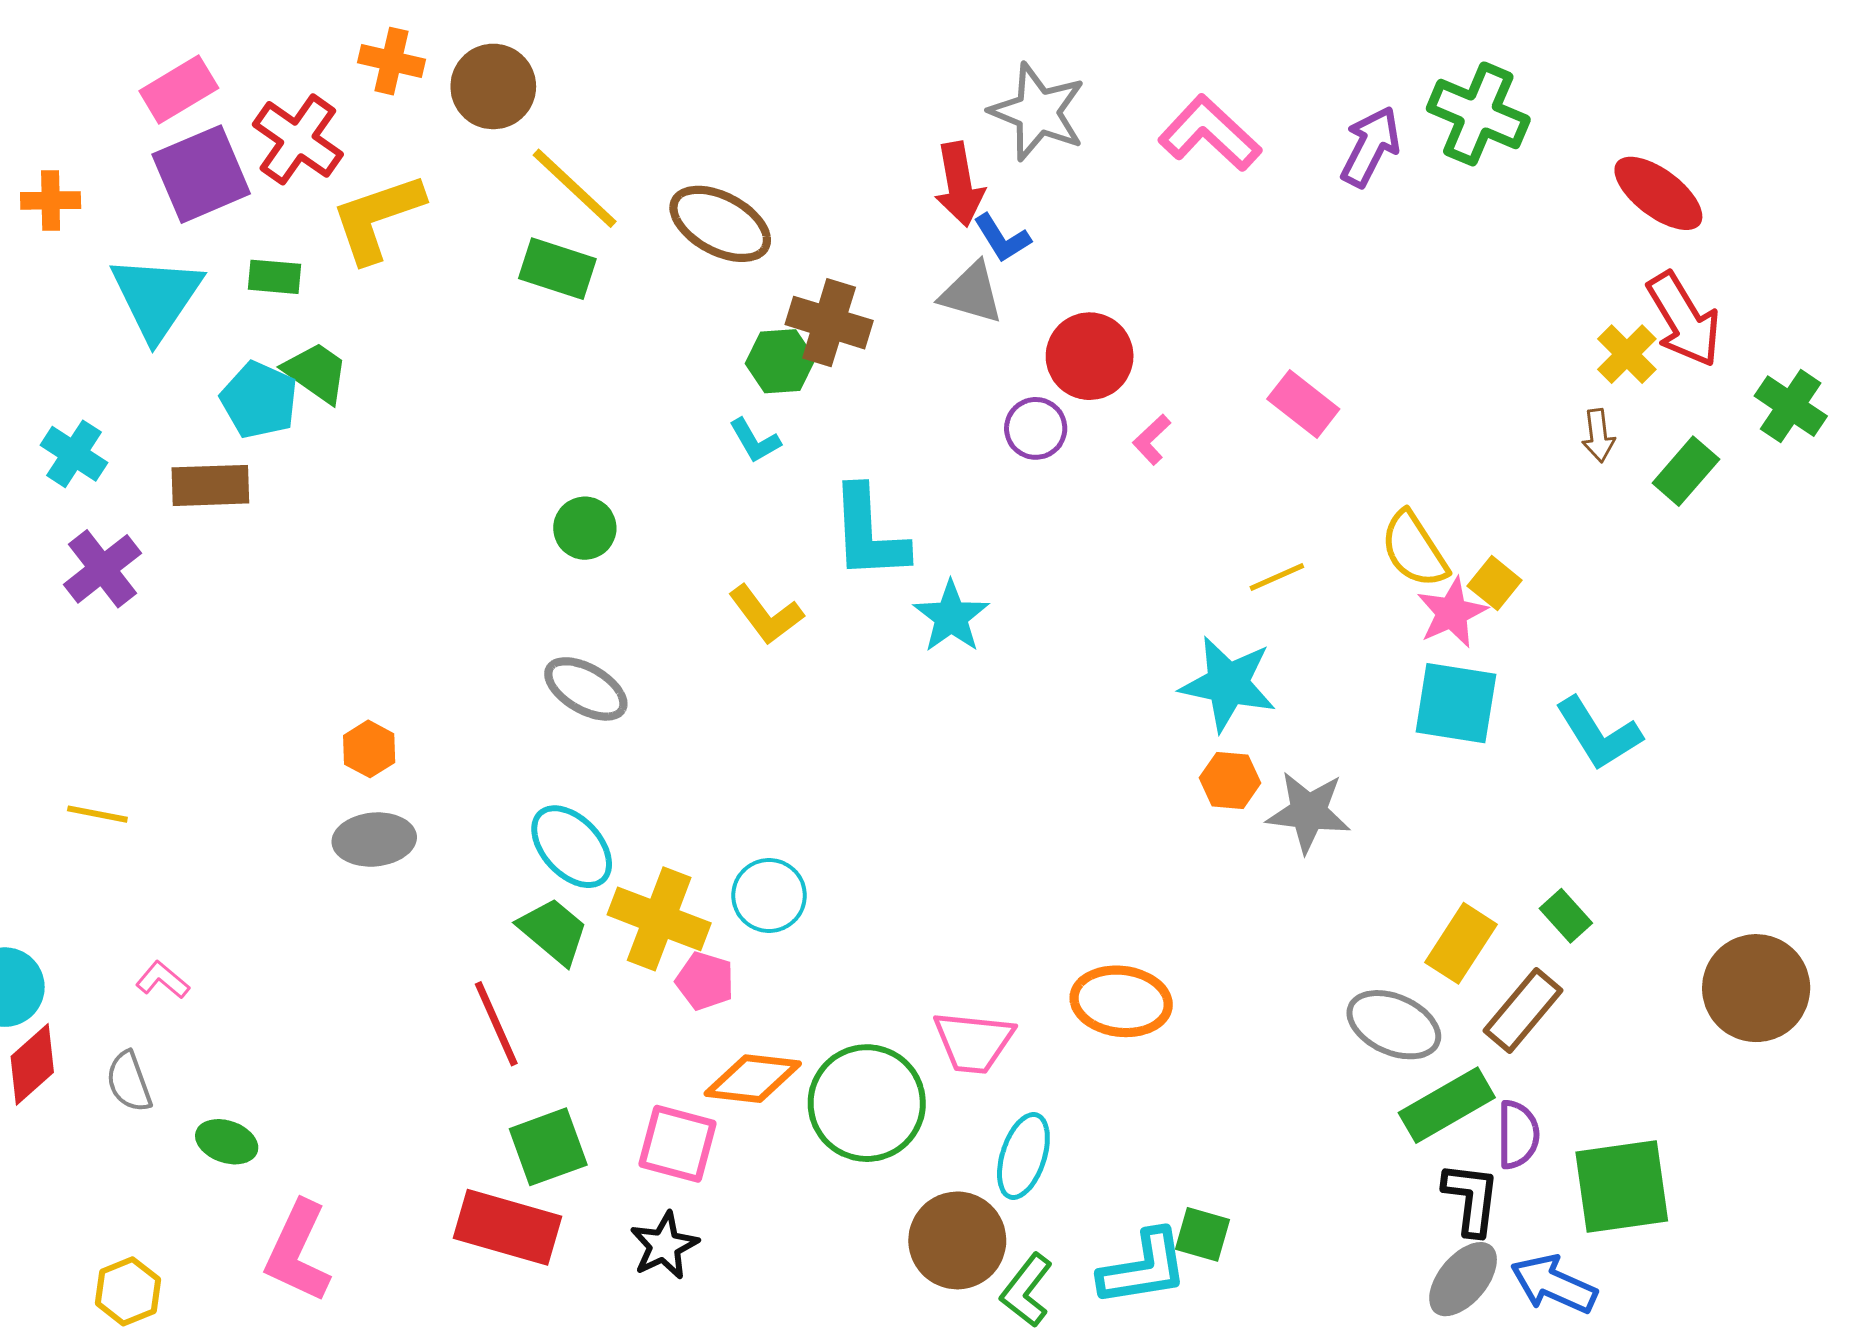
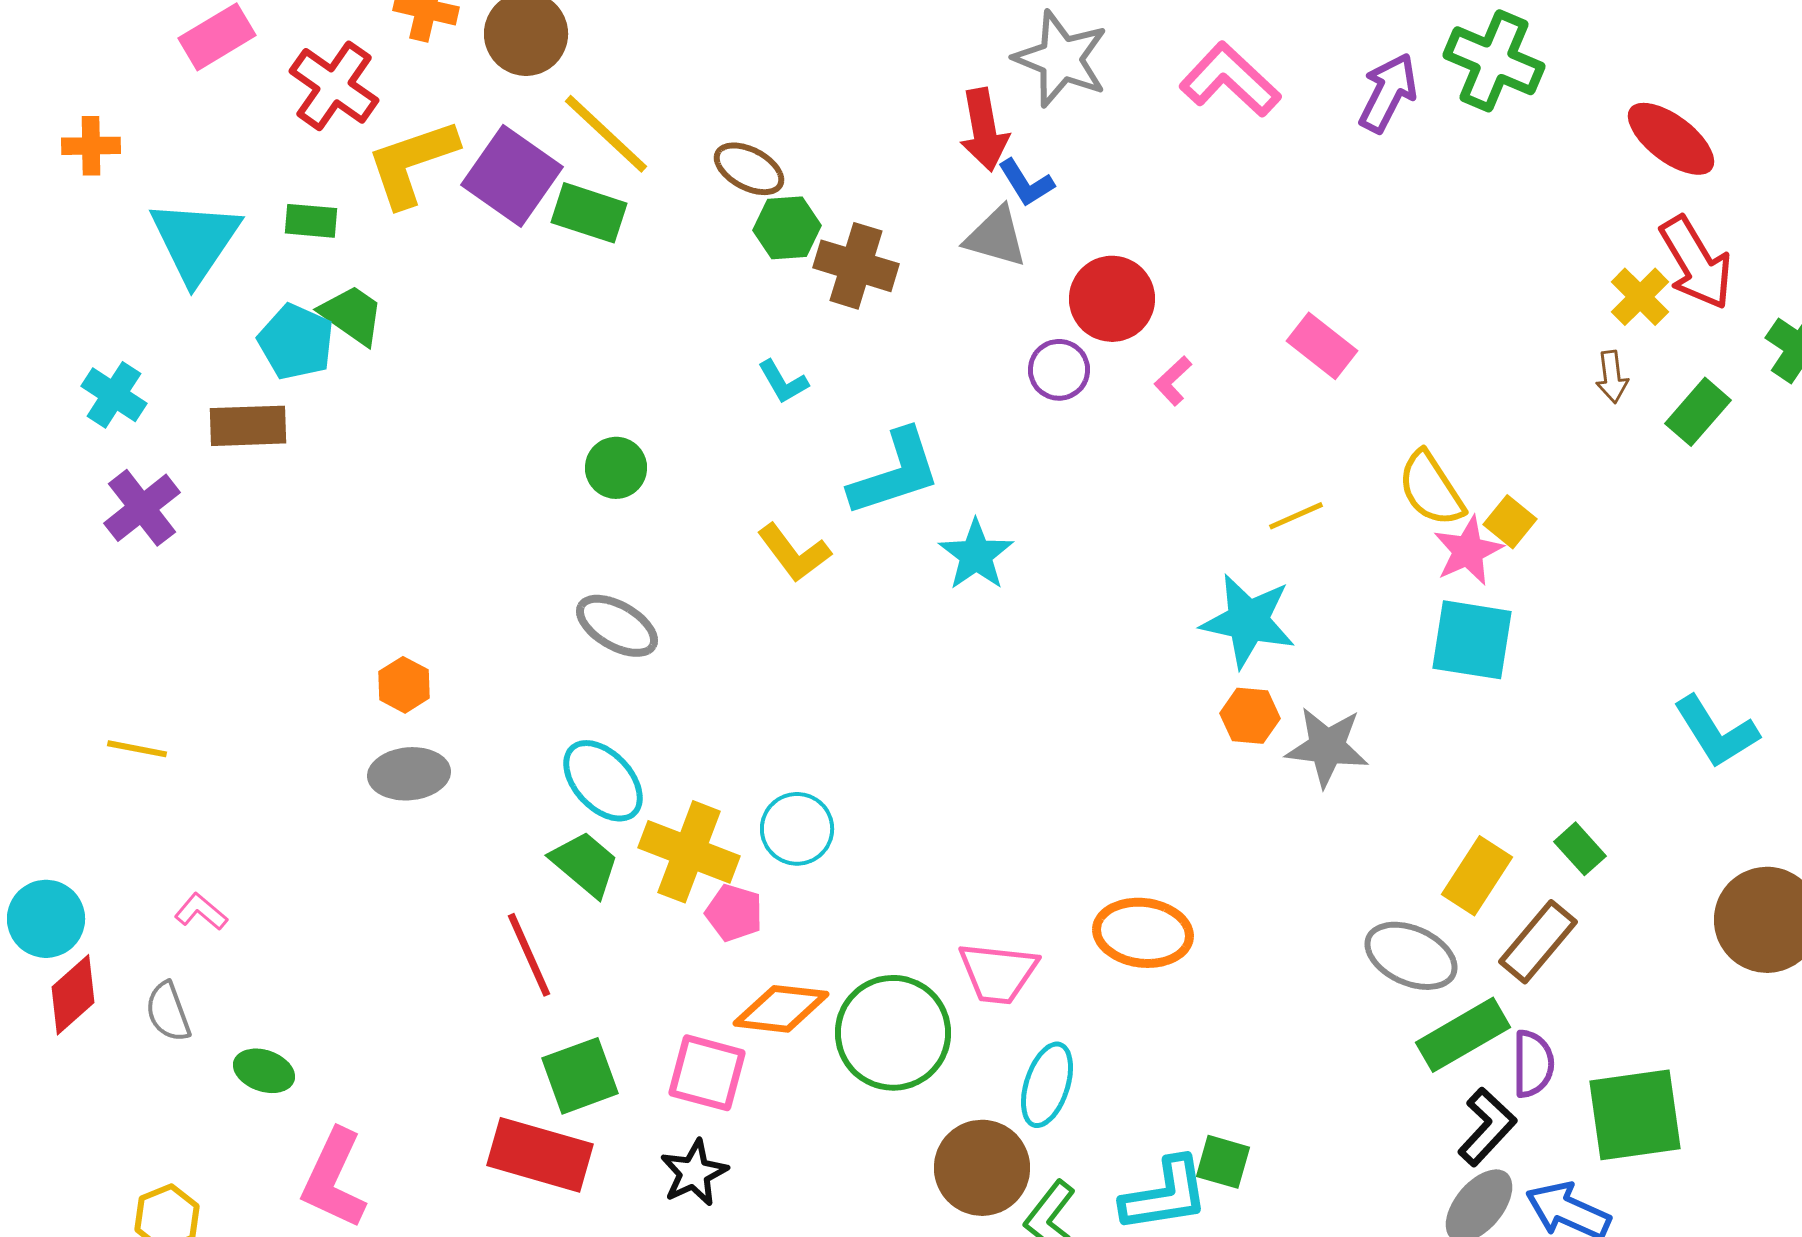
purple square: (201, 174) -> (512, 176), moved, turned -32
brown ellipse: (720, 224) -> (749, 169), size x0.7
green hexagon: (780, 361) -> (787, 228), moved
cyan L-shape: (869, 533) -> (895, 473), turned -105
cyan L-shape: (1598, 734) -> (1716, 732), moved
black L-shape: (1471, 1199) -> (1487, 1127), turned 36

